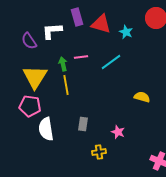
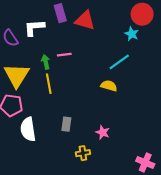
cyan star: (126, 32) -> (132, 34), moved
cyan line: (111, 62) -> (119, 62), moved
yellow semicircle: (142, 97) -> (109, 86), moved

